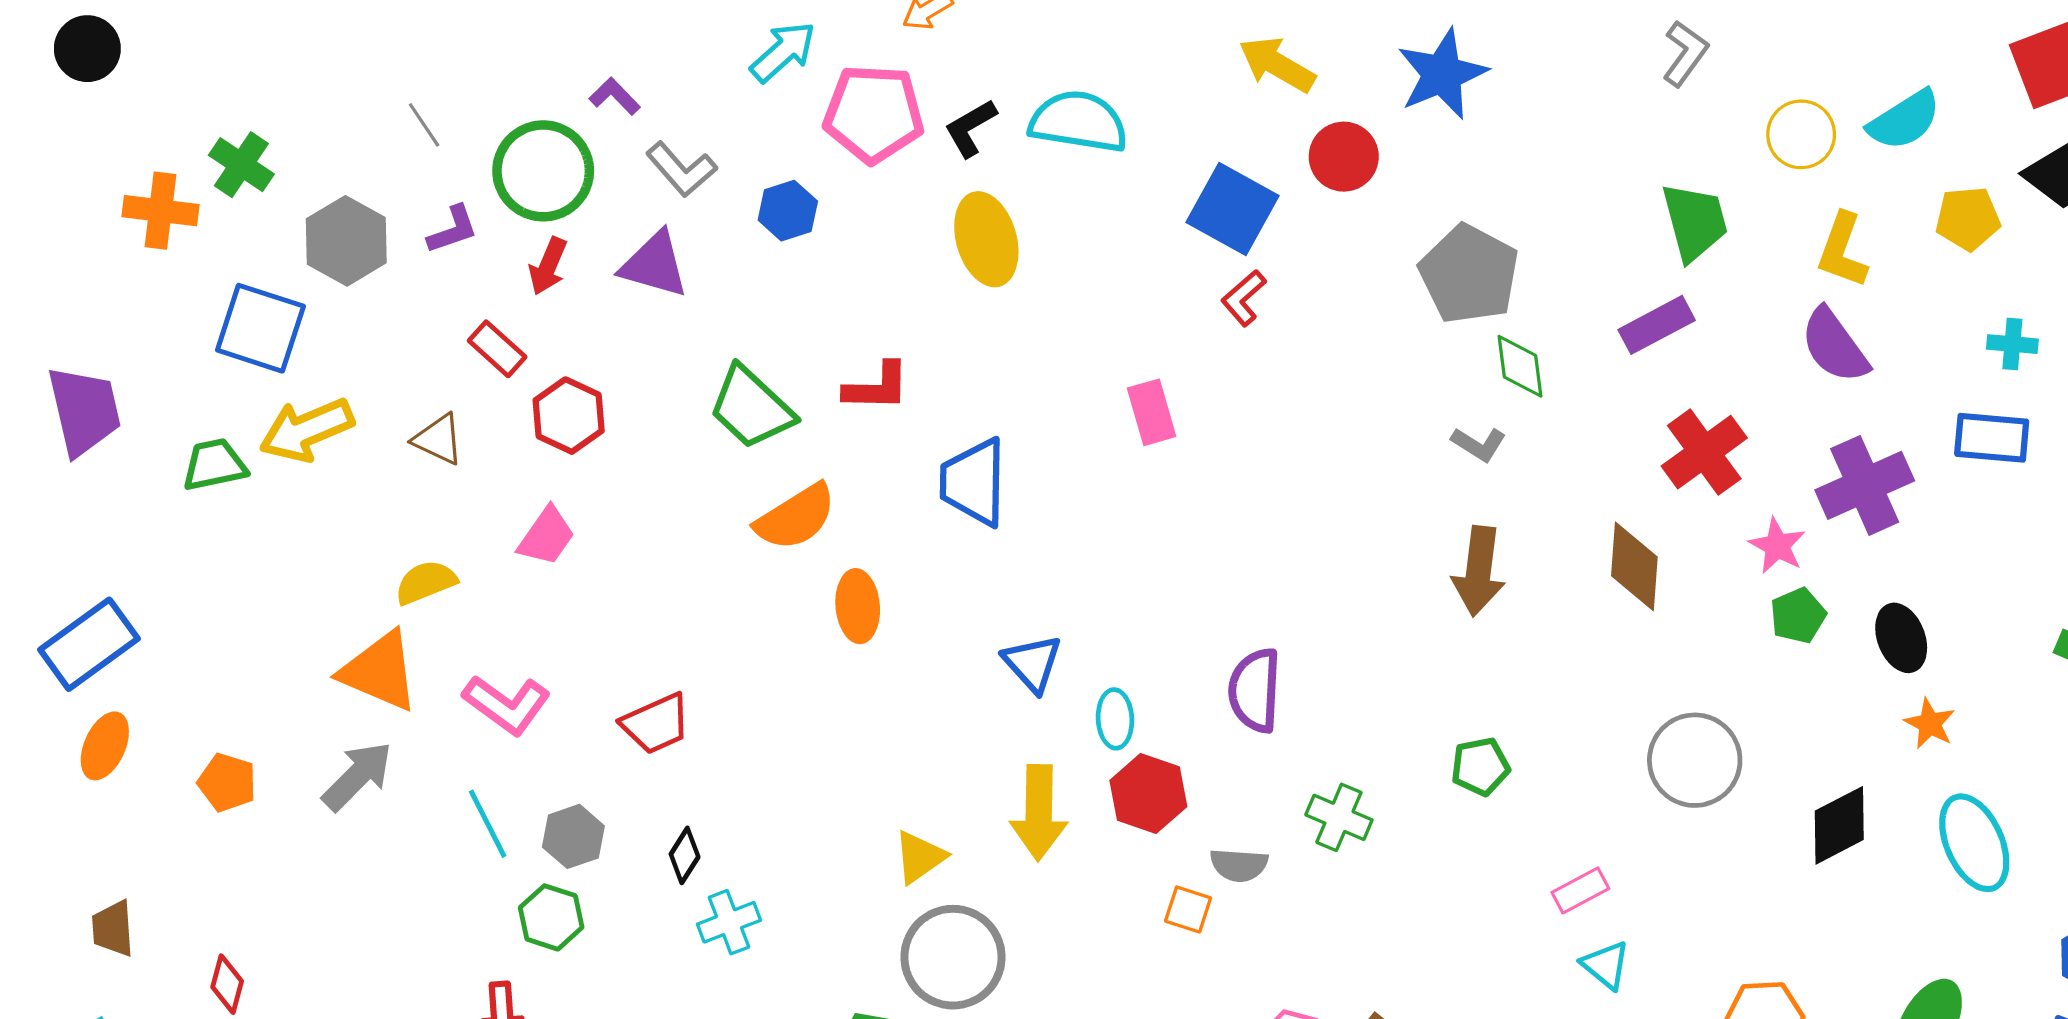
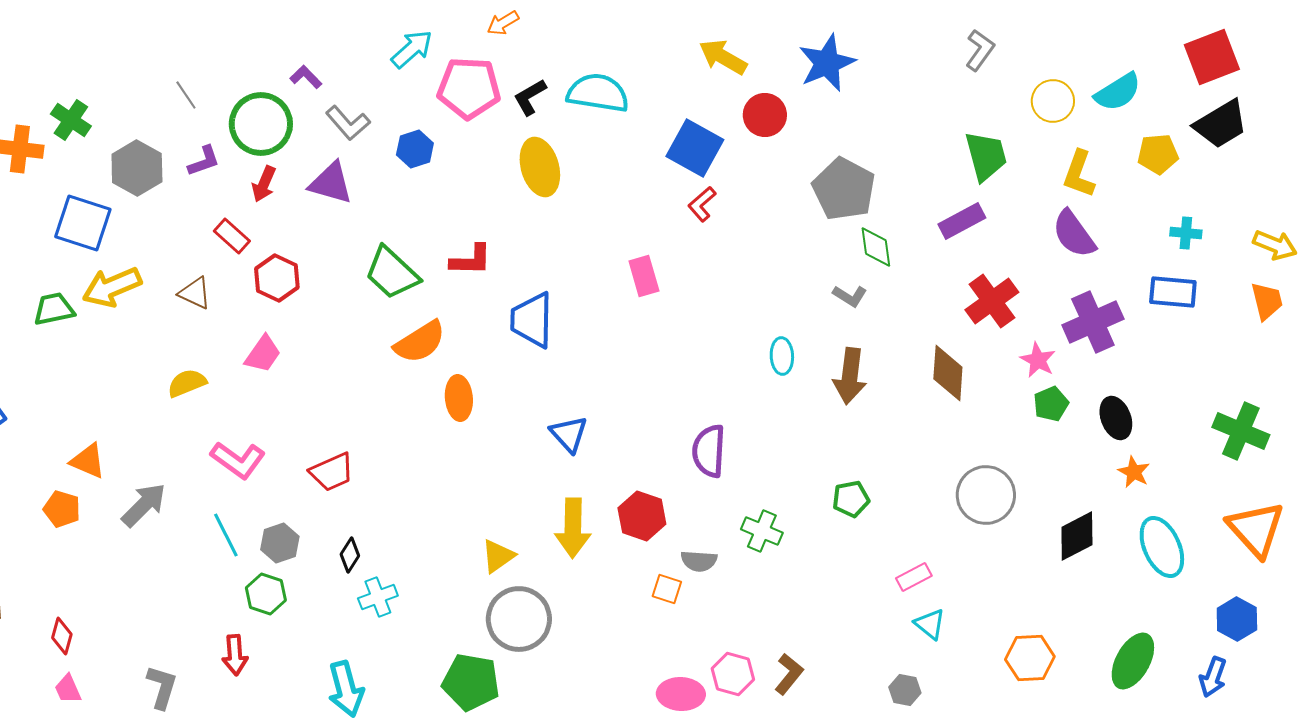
orange triangle: (380, 671) -> (88, 461), moved, size x0.7
cyan ellipse: (1115, 719) -> (782, 356), moved

